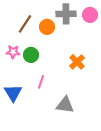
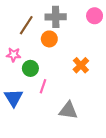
gray cross: (66, 14) -> (56, 17), moved
orange circle: (47, 27) -> (49, 39), moved
green circle: (31, 55) -> (30, 68), moved

